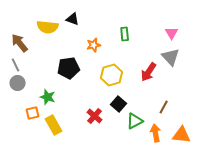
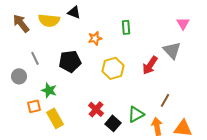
pink triangle: (172, 33) -> (183, 23), moved
brown arrow: (20, 43) -> (21, 23), moved
gray line: (16, 65) -> (35, 58), moved
black square: (119, 104) -> (113, 123), moved

